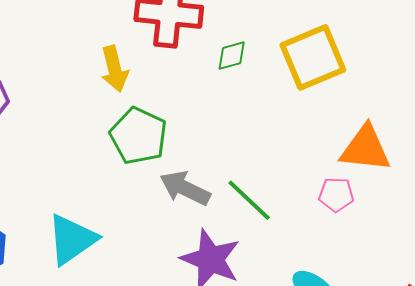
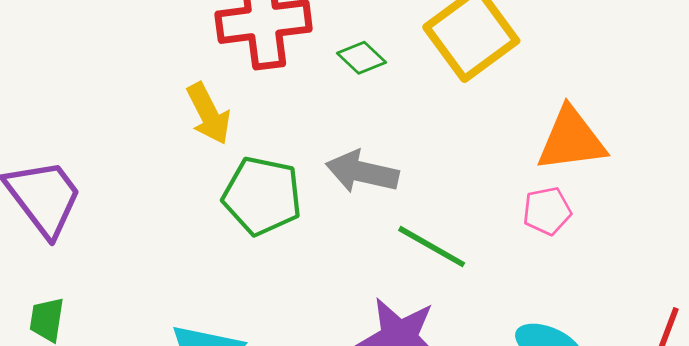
green diamond: (232, 56) -> (362, 58), turned 72
gray arrow: (185, 188) -> (362, 172), moved

